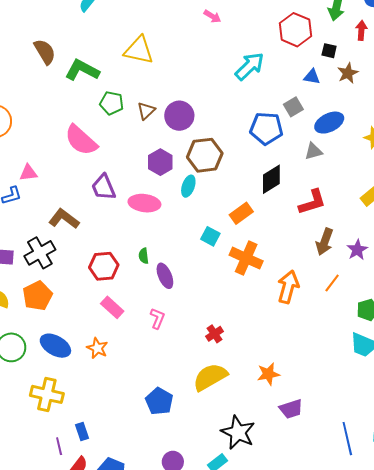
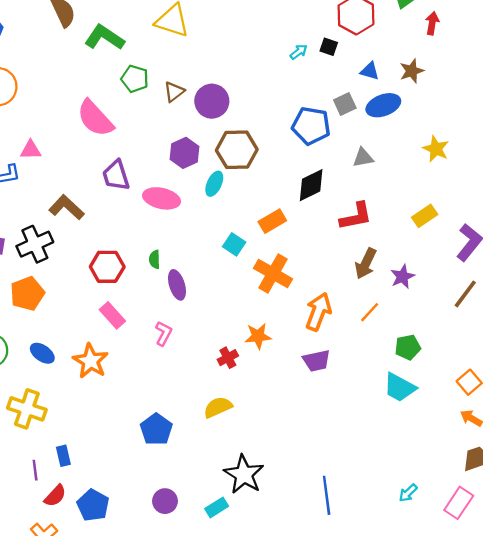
black square: (329, 51) -> (329, 47), moved
cyan arrow: (250, 66) -> (299, 52), size x0.5
blue ellipse: (329, 123) -> (383, 105), moved
blue ellipse: (55, 346) -> (42, 353), size x0.7
orange star: (97, 348) -> (91, 361), size x1.4
orange star: (268, 374) -> (258, 336), moved
yellow semicircle: (210, 377) -> (218, 407), size x0.7
purple trapezoid: (291, 409) -> (316, 361), moved
blue line: (347, 439) -> (327, 495), moved

